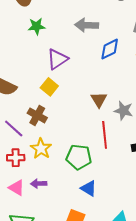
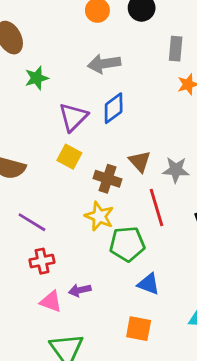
blue diamond: (110, 49) -> (114, 108), moved
brown cross: (37, 115) -> (108, 179), moved
yellow star: (41, 149) -> (99, 216), moved

